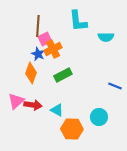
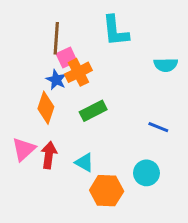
cyan semicircle: (106, 37) -> (166, 65), moved
blue line: (115, 86) -> (158, 127), moved
red arrow: (33, 105) -> (49, 155), turned -90

